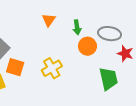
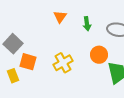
orange circle: (87, 46) -> (99, 55), moved

